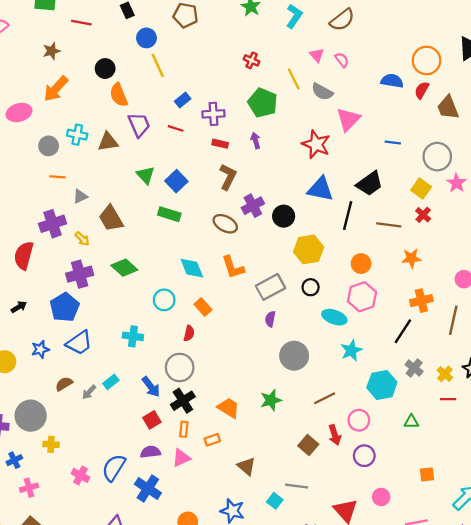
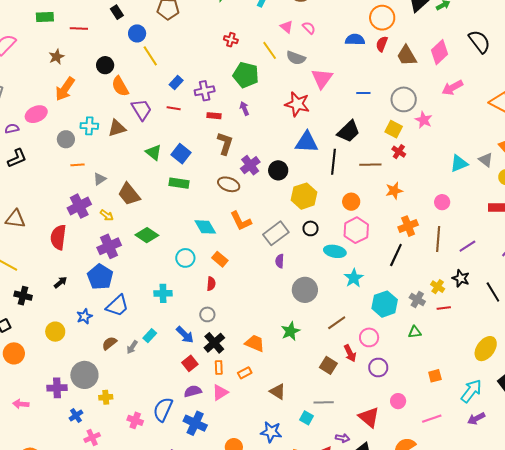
gray circle: (180, 367) -> (207, 314), size x0.6
gray cross: (414, 368) -> (417, 299), moved

